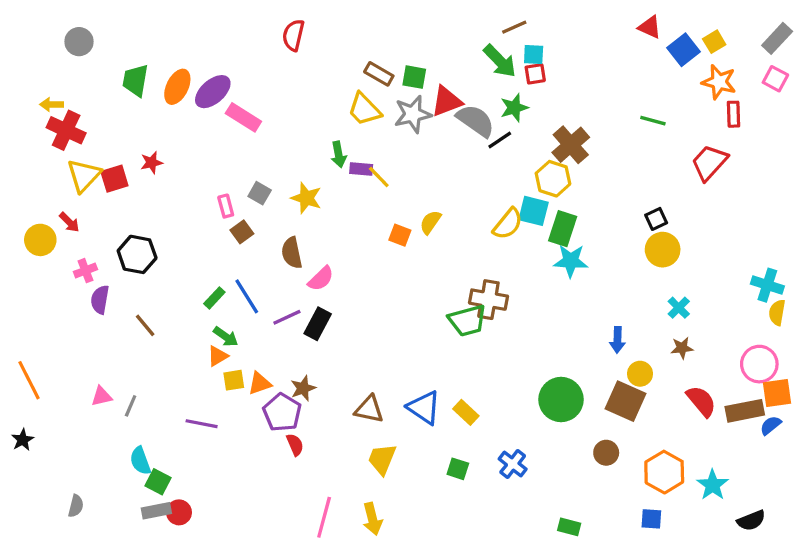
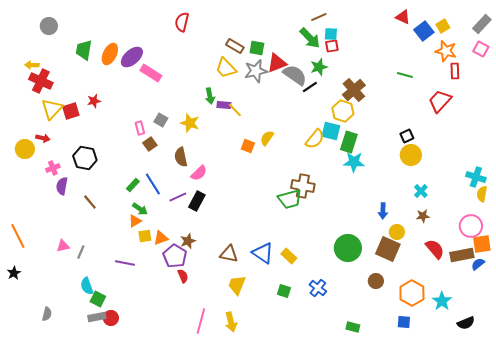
red arrow: (69, 222) -> (43, 138), turned -32

